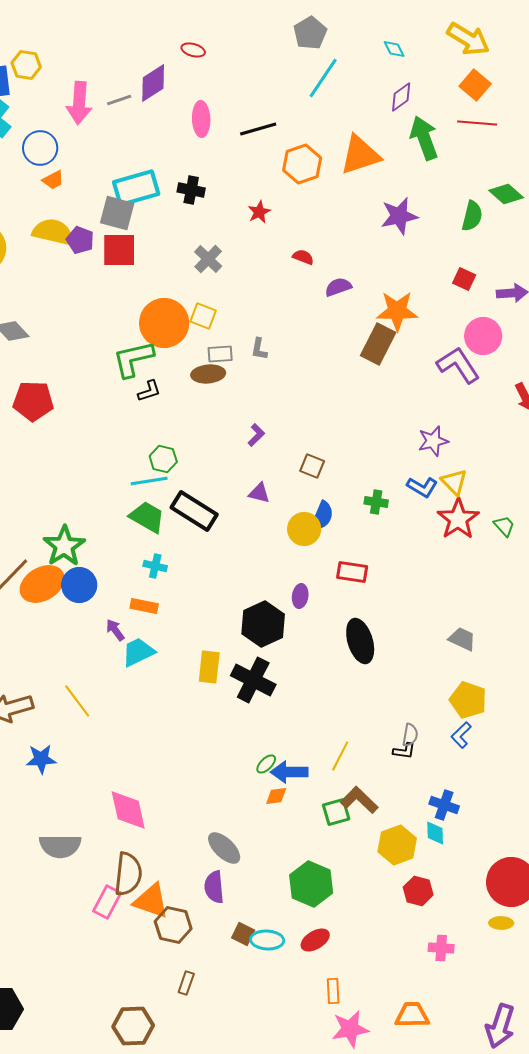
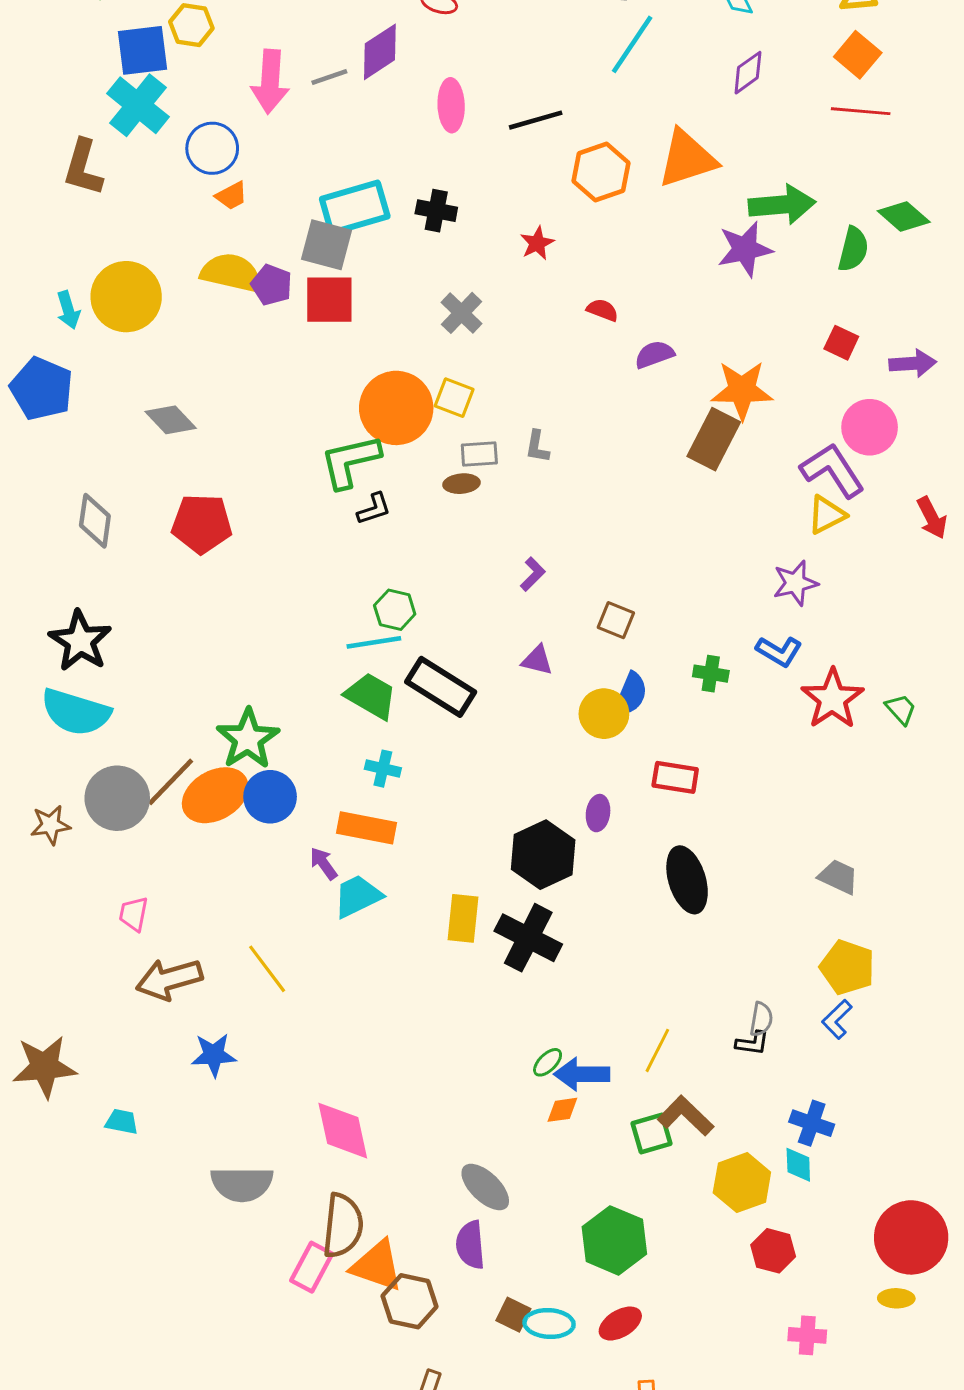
green arrow: (424, 138) -> (782, 205), moved, turned 105
brown ellipse: (208, 374) -> (461, 484), size x0.7
yellow triangle: (454, 482) -> (827, 515), moved, turned 48
orange rectangle: (144, 606) -> (367, 828), size x1.4

